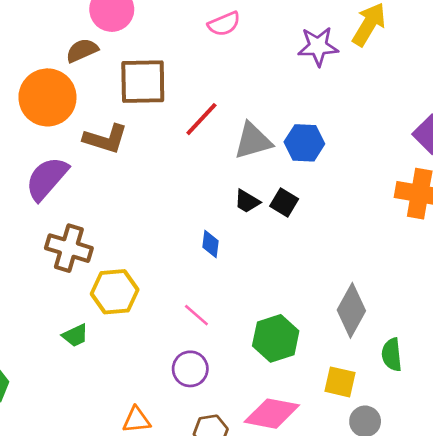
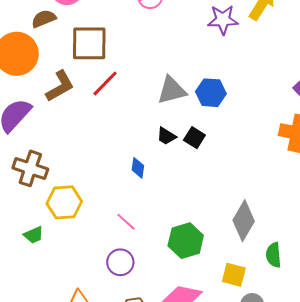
red line: (201, 119) -> (105, 83), moved
brown L-shape: (106, 139) -> (60, 86), turned -48

